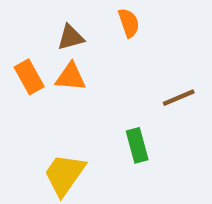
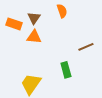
brown triangle: (71, 37) -> (34, 18), turned -40
orange rectangle: (29, 77) -> (14, 24), moved, turned -42

